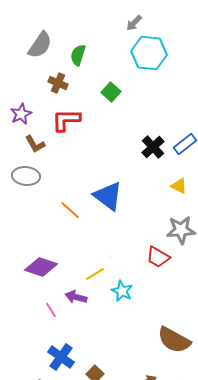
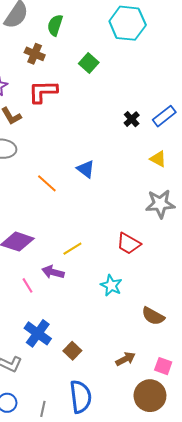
black cross: (153, 147) -> (132, 119), size x0.7
blue triangle: (108, 196) -> (86, 169), size x0.6
red trapezoid: (158, 257) -> (129, 244), moved
cyan star: (122, 291) -> (111, 285), moved
brown semicircle: (174, 340) -> (153, 316), size x0.7

